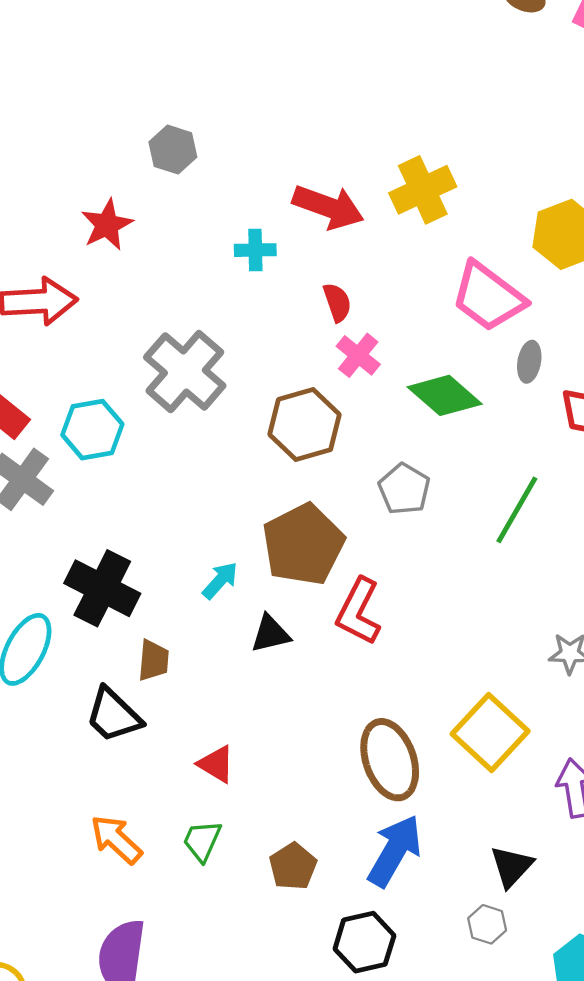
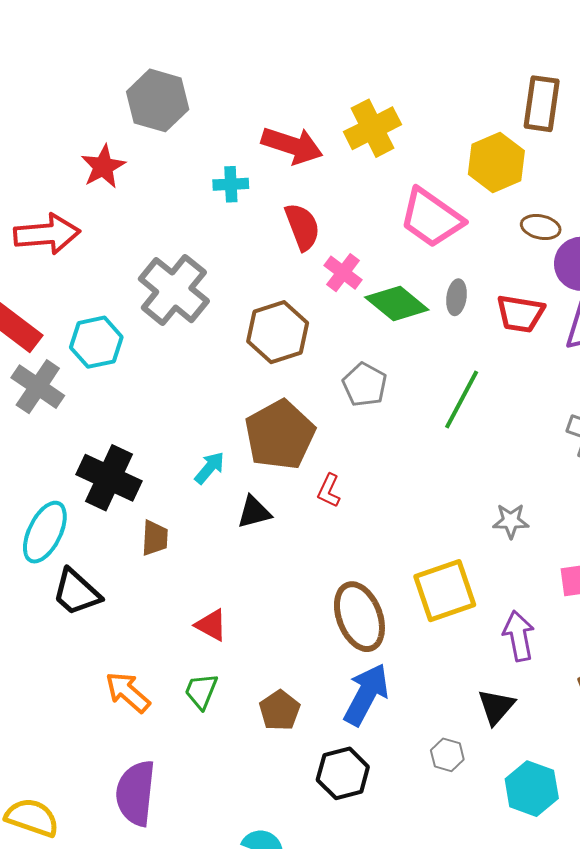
gray hexagon: (173, 150) -> (158, 100), size x1.5
red semicircle: (337, 302) -> (302, 227), size x1.4
pink cross: (358, 355) -> (343, 273), moved
gray ellipse: (529, 362) -> (457, 297), moved
red L-shape: (359, 611) -> (329, 491), size x0.6
black trapezoid: (113, 715) -> (76, 592), moved
yellow square: (490, 732) -> (445, 591), turned 30
black triangle: (512, 867) -> (496, 707), moved

